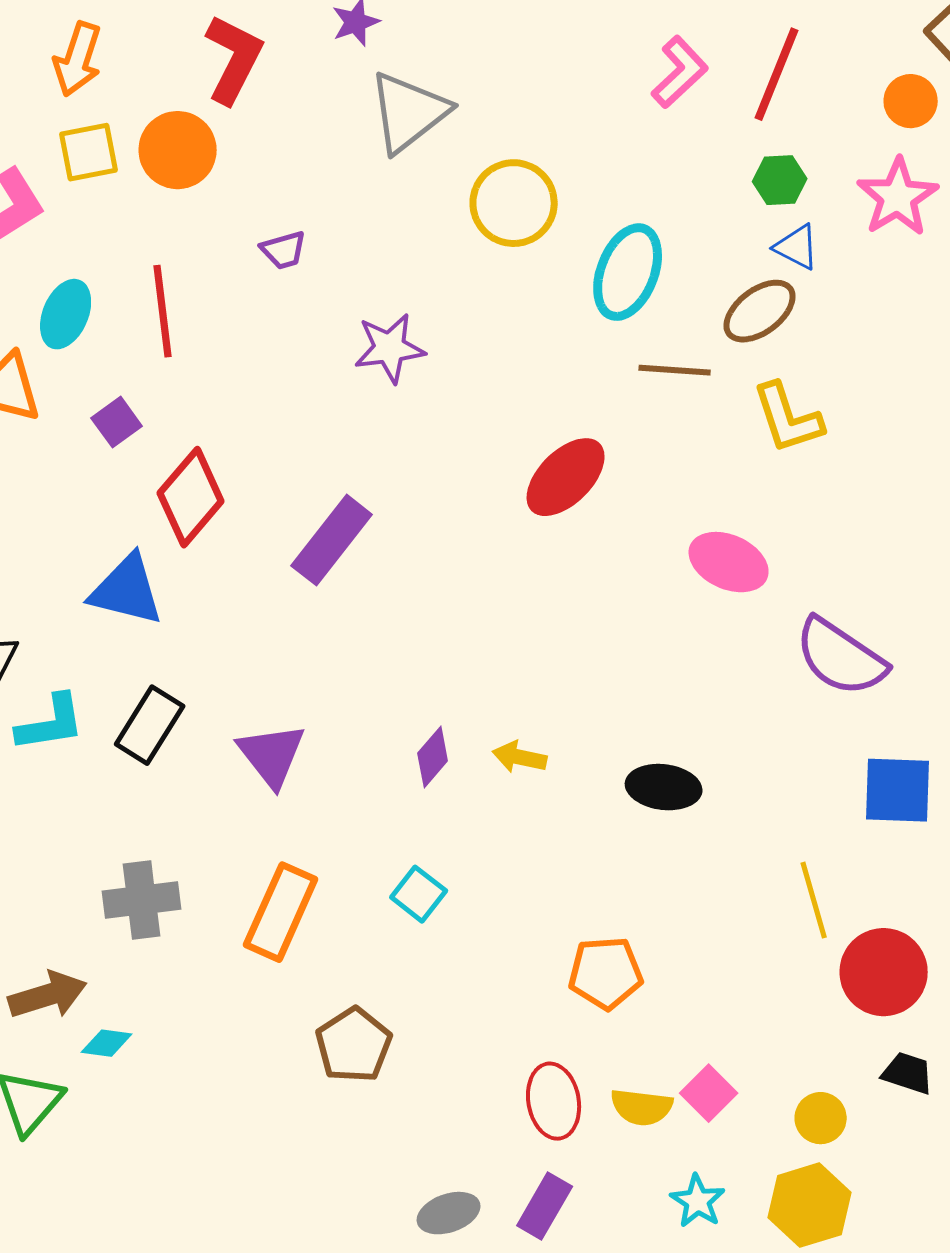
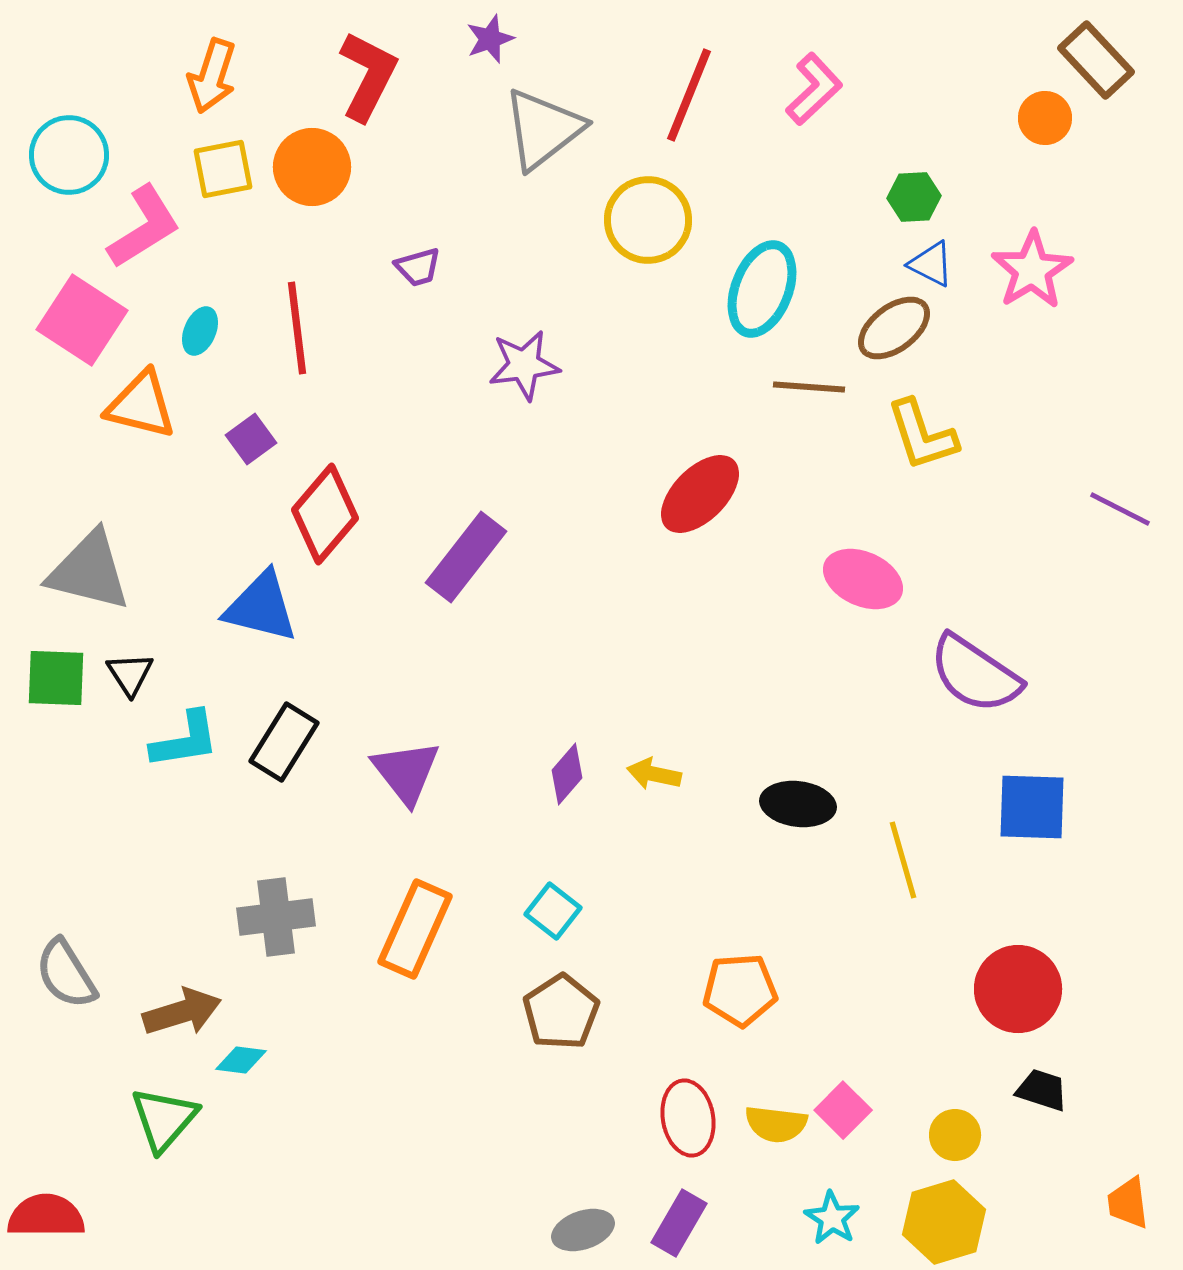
red line: (777, 74) -> (689, 95), moved
pink star: (898, 197) -> (1032, 270), moved
cyan ellipse: (66, 314) -> (200, 331), size x0.7
yellow line: (814, 900) -> (903, 860), moved
brown pentagon: (354, 1045) -> (561, 1012), moved

